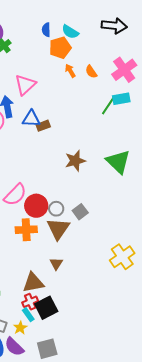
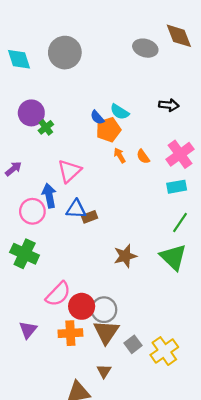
black arrow: (114, 26) -> (169, 105), size x0.7
blue semicircle: (46, 30) -> (97, 117), moved, turned -40
green line: (108, 106) -> (180, 222), moved
gray circle: (56, 209) -> (104, 310), size x1.5
gray square: (80, 212) -> (133, 344), moved
yellow cross: (122, 257) -> (164, 351), moved

